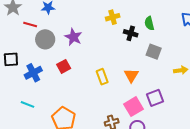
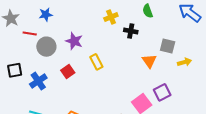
green semicircle: (149, 23) -> (148, 11), moved
gray square: (154, 52) -> (168, 46), moved
orange triangle: (131, 75) -> (149, 61), moved
yellow rectangle: (102, 77) -> (96, 62), moved

